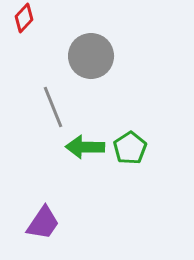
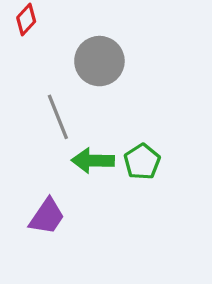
purple trapezoid: (43, 223) -> (47, 216), moved

